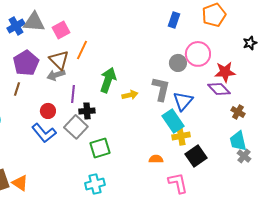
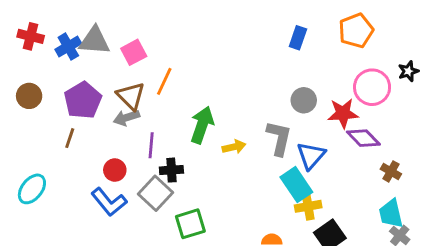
pink circle: (198, 54) -> (372, 87), moved
red star: (225, 72) -> (343, 113), moved

